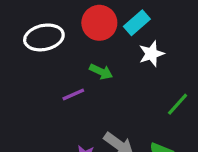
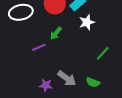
green arrow: (101, 72) -> (56, 33), turned 104

